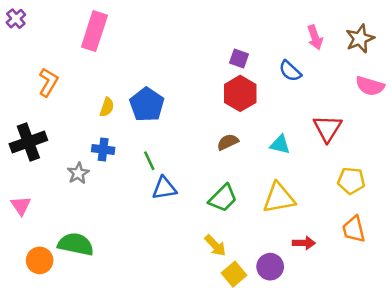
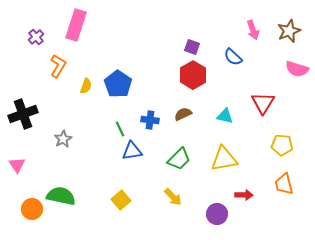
purple cross: (16, 19) -> (36, 37), moved
orange L-shape: (48, 82) -> (58, 66), moved
blue cross: (103, 150) -> (150, 120), moved
yellow square: (234, 274) -> (121, 200), moved

